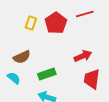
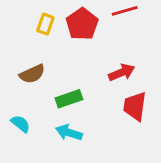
cyan semicircle: (14, 78) -> (21, 124), moved

